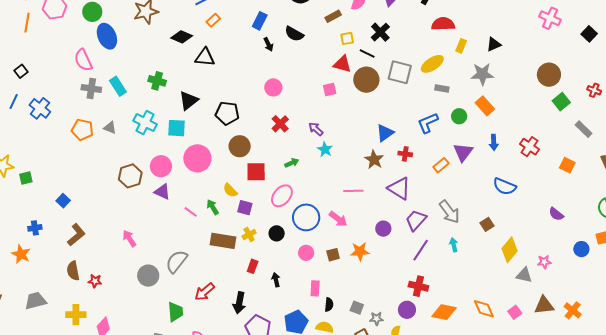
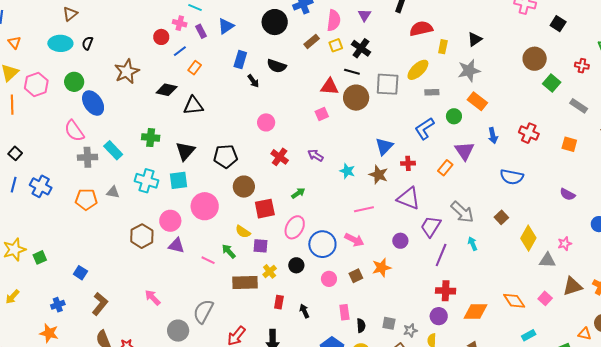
black square: (589, 34) -> (558, 24), moved
yellow square: (347, 38) -> (336, 45), moved
cyan star: (325, 149) -> (347, 171), moved

